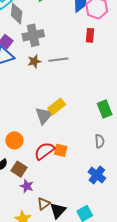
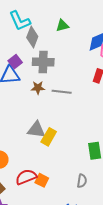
yellow rectangle: (57, 106) -> (49, 137), turned -36
gray triangle: (44, 116) -> (36, 130), moved, turned 42

